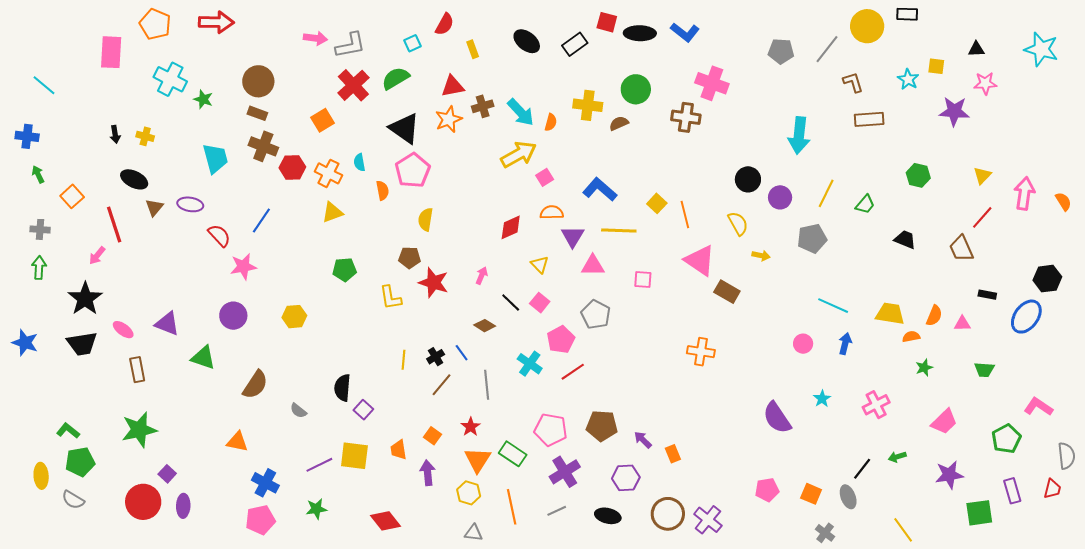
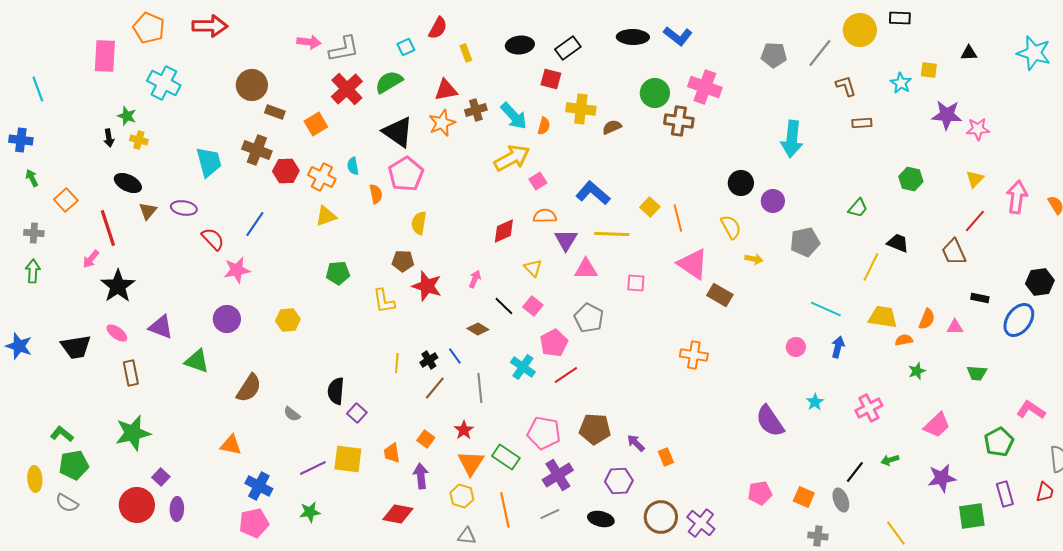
red square: (607, 22) -> (551, 79), moved
black ellipse: (527, 41) -> (520, 45), turned -44
pink star: (985, 83) -> (978, 129), moved
cyan line: (44, 85) -> (38, 89), turned 30
green circle: (636, 89) -> (655, 93), moved
green star: (203, 99) -> (127, 116), moved
brown rectangle: (257, 113) -> (275, 112), moved
brown rectangle: (869, 119) -> (862, 123), size x0.7
yellow line: (826, 193) -> (871, 267), moved
black star: (85, 299) -> (118, 286), moved
red diamond: (385, 521) -> (398, 514), moved, turned -40
gray cross: (825, 533) -> (818, 536), turned -30

